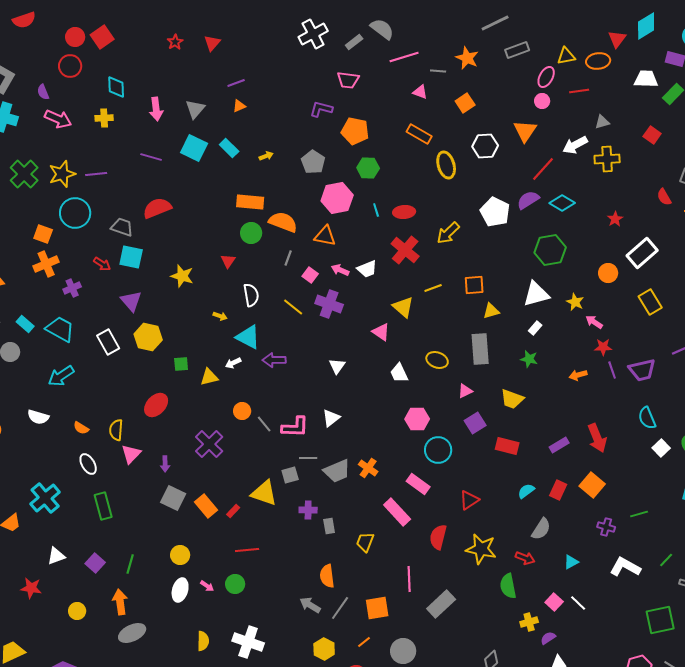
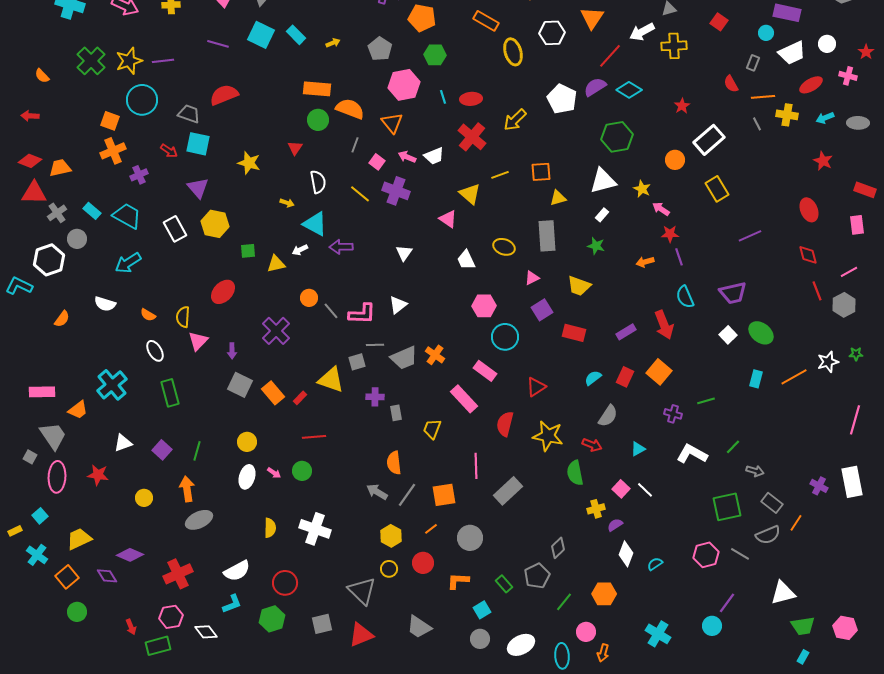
orange triangle: (325, 236) -> (392, 123), turned 40
purple trapezoid: (642, 370) -> (733, 293), moved
cyan semicircle: (647, 418) -> (685, 297), moved

